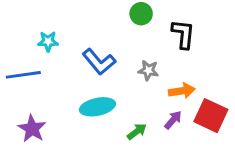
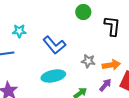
gray star: (148, 70) -> (88, 61), moved

